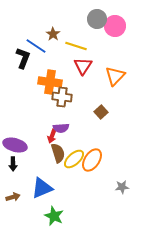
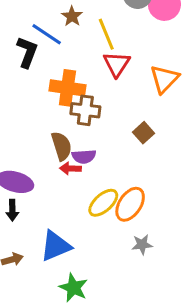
yellow line: (76, 46) -> (106, 34), turned 50
red arrow: (52, 136) -> (70, 168), turned 72
brown semicircle: (58, 153) -> (62, 146), moved
gray star: (122, 187) -> (142, 245), moved

